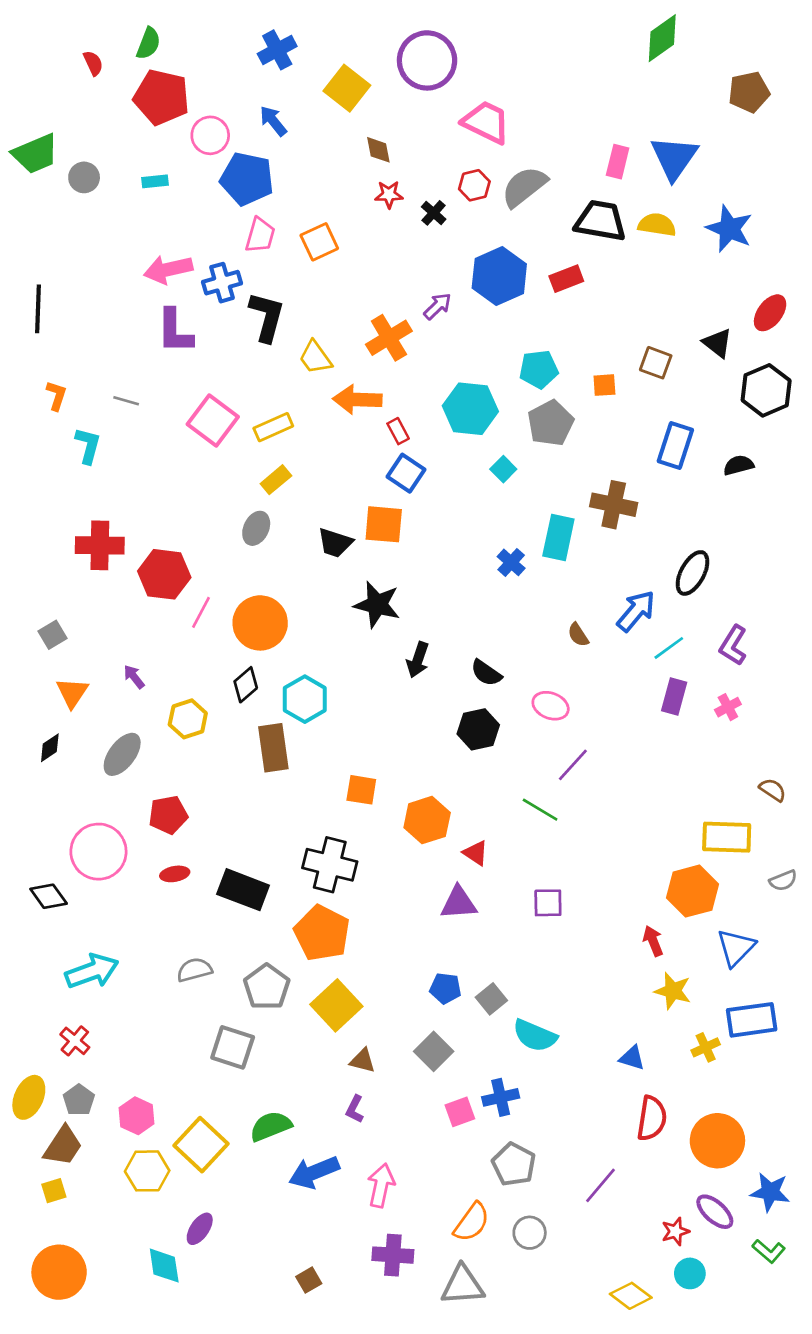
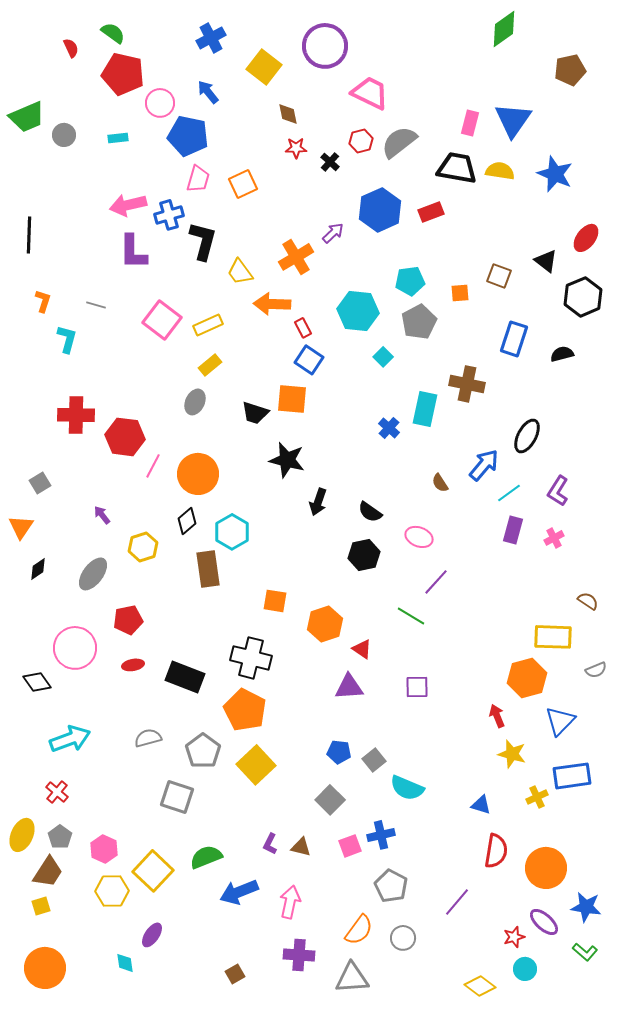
green semicircle: (148, 43) -> (113, 33), turned -75
orange triangle: (72, 693) -> (21, 527), moved
brown triangle: (363, 1061) -> (301, 847), moved
cyan diamond: (164, 1266) -> (125, 963), size x0.7

